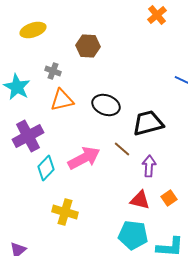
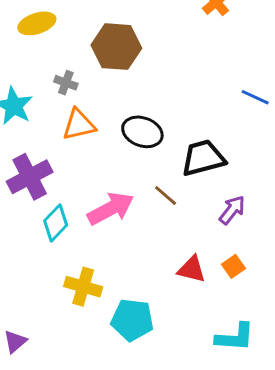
brown hexagon: (88, 46) -> (116, 47), size x1.4
purple arrow: (149, 166) -> (232, 210), moved, turned 35
cyan pentagon: (133, 235) -> (132, 320), moved

